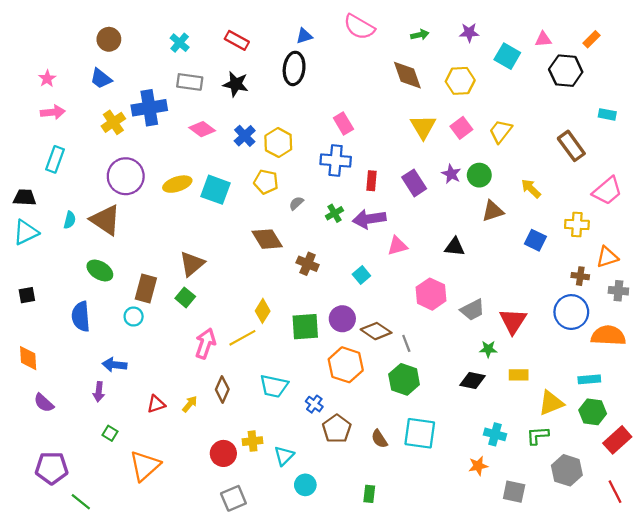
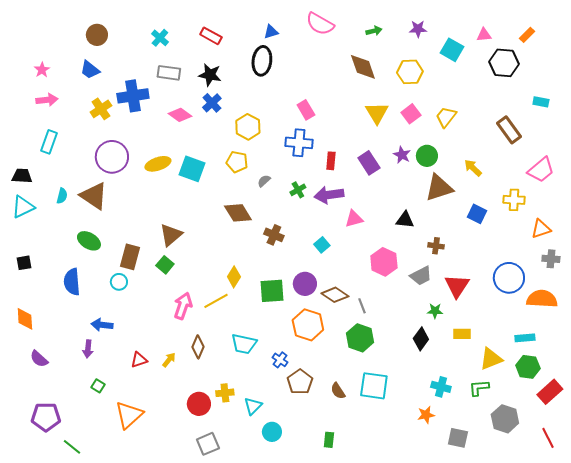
blue cross: (245, 136) -> (212, 103), moved
brown triangle: (493, 211) -> (439, 188), size x1.4
brown cross: (580, 276) -> (436, 246), moved
black diamond: (473, 380) -> (421, 339), turned -65

